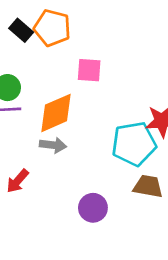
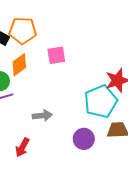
orange diamond: (56, 113) -> (19, 65), moved, size x0.7
purple circle: (93, 208) -> (84, 139), moved

